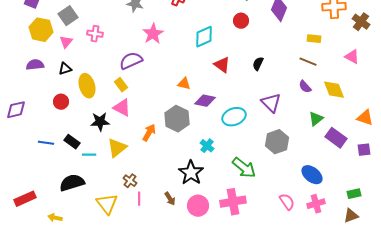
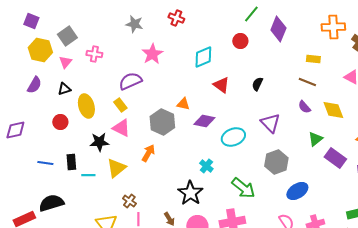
purple semicircle: (35, 65) -> (34, 85), turned 126
gray hexagon: (177, 119) -> (162, 122), moved
black rectangle: (72, 142) -> (71, 162), turned 49
blue ellipse: (312, 175) -> (297, 191), moved, turned -70
black semicircle: (72, 183) -> (51, 203), moved

